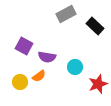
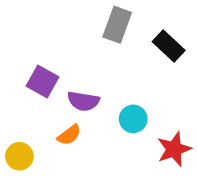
gray rectangle: (66, 14) -> (117, 25), turned -42
yellow circle: (20, 82) -> (19, 156), moved

